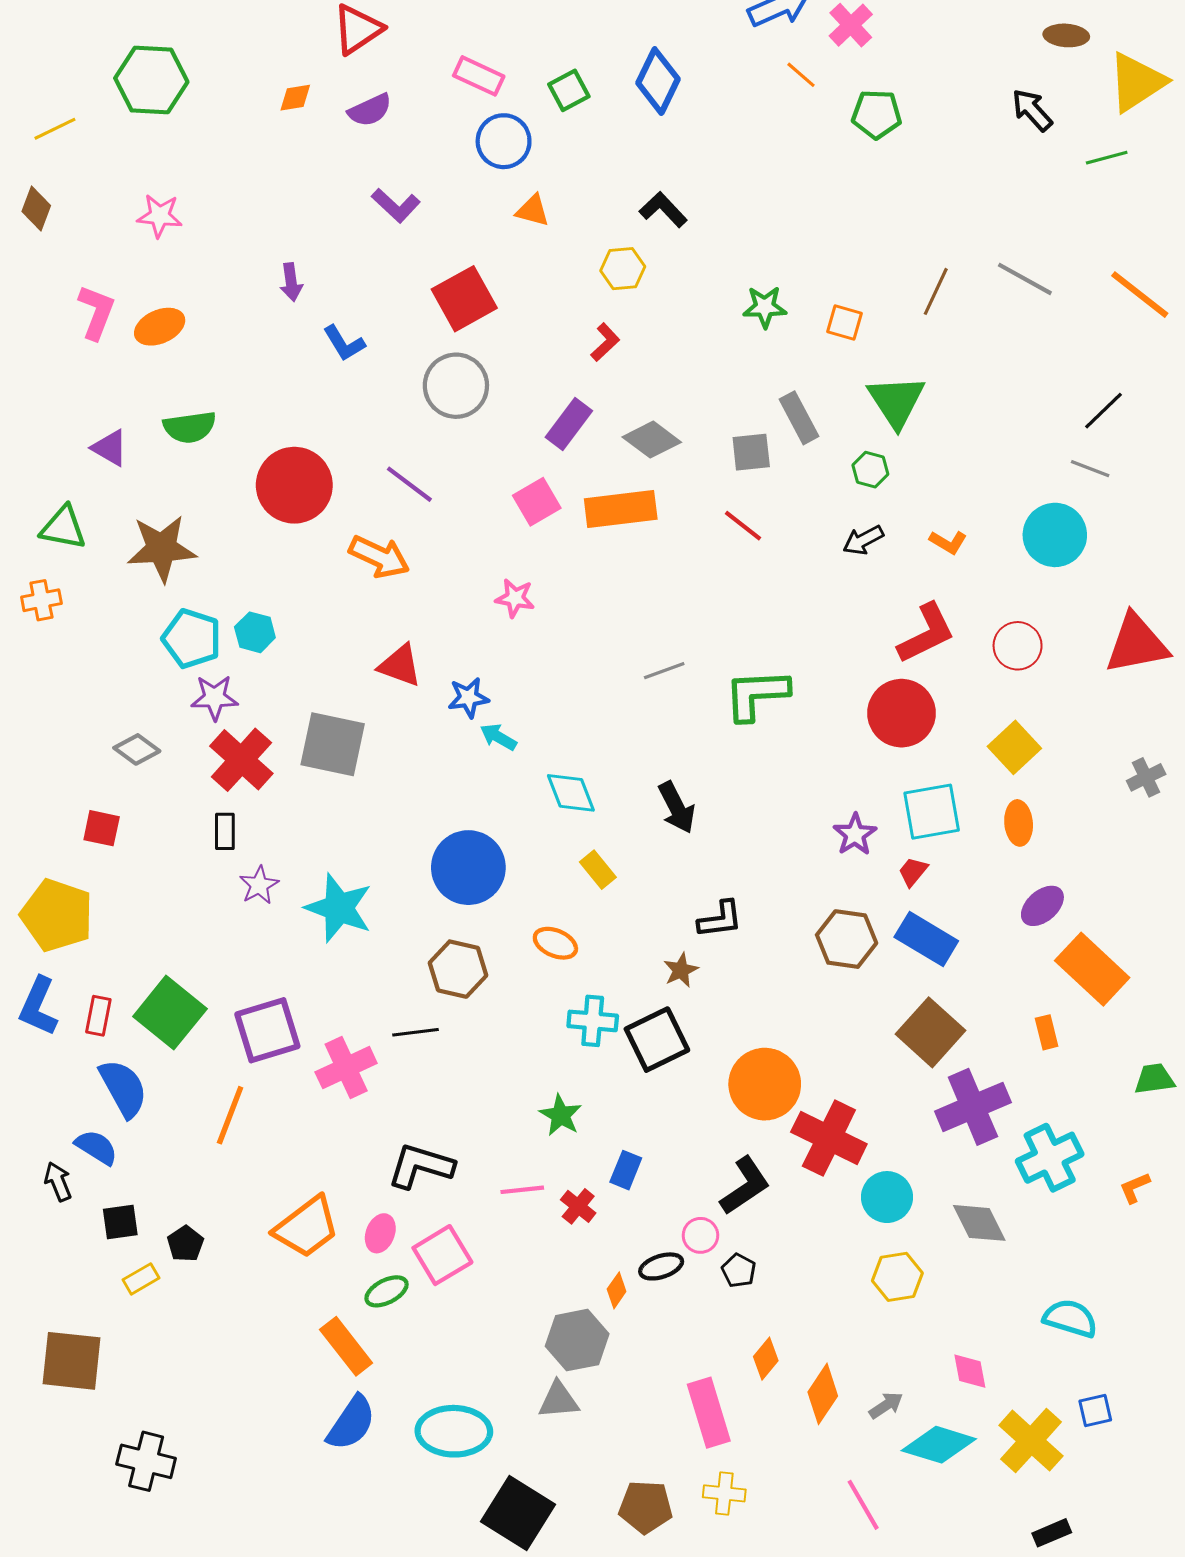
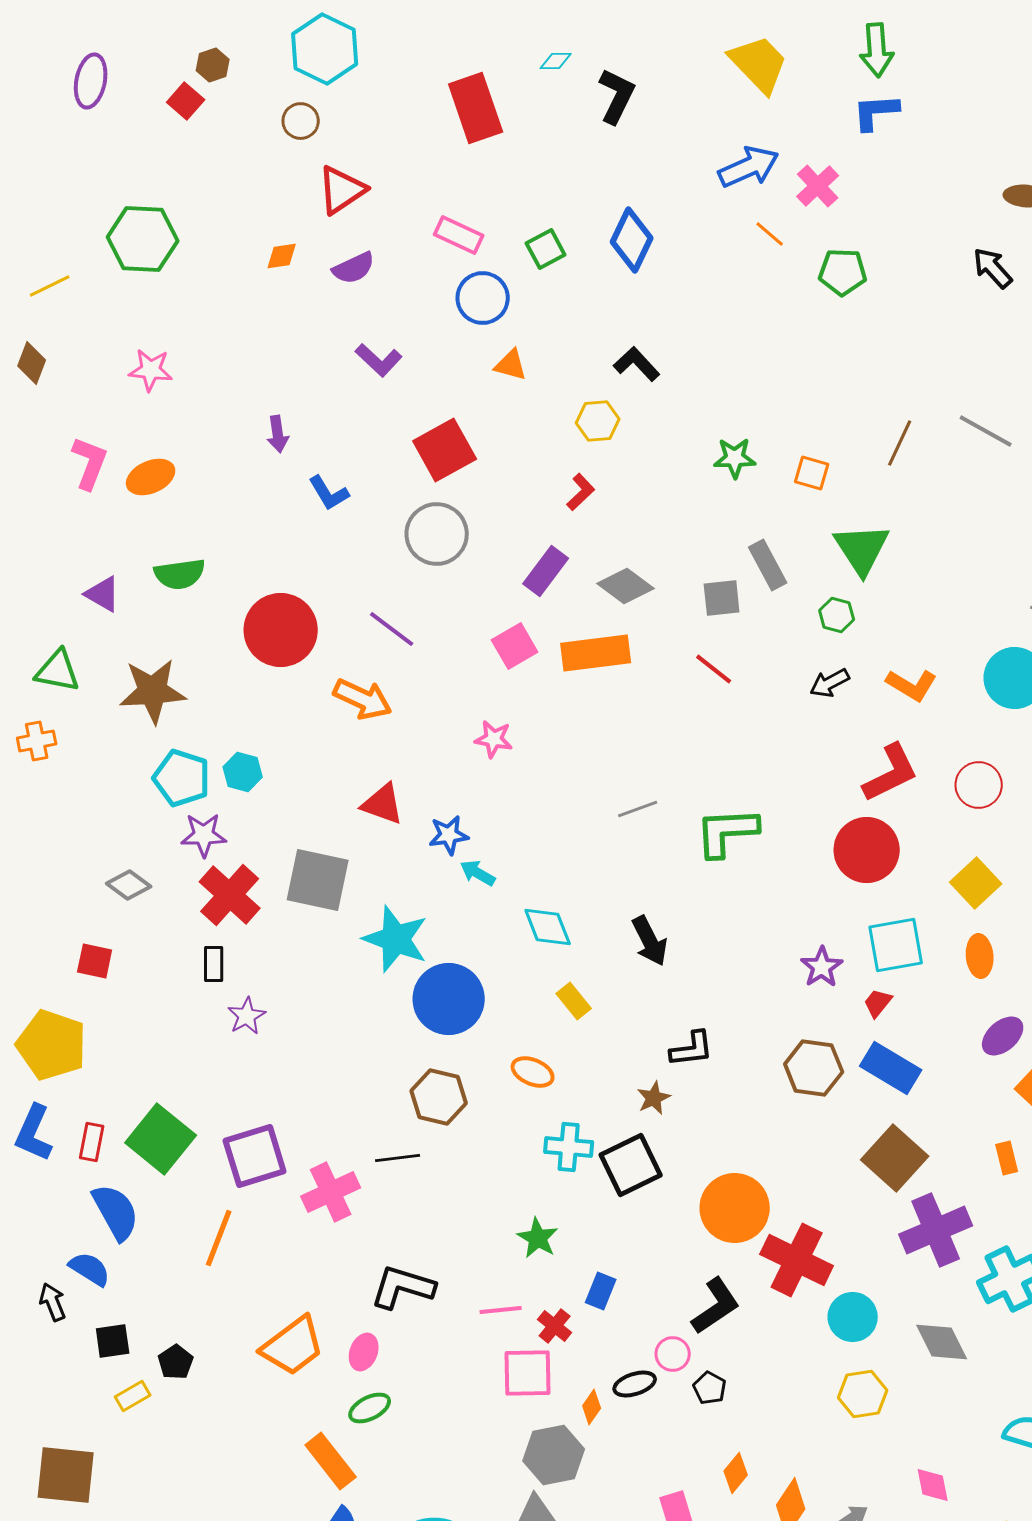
orange L-shape: (948, 542) -> (912, 685), size x1.4
cyan star: (339, 908) -> (396, 939), moved
pink square: (442, 1255) -> (528, 1373), moved, turned 30

